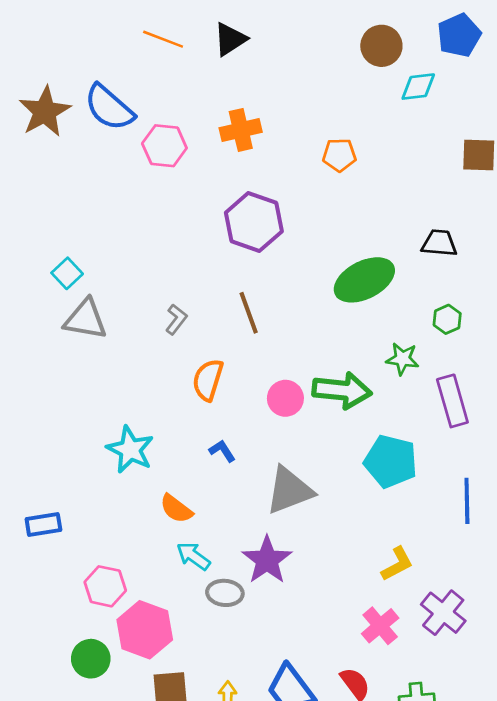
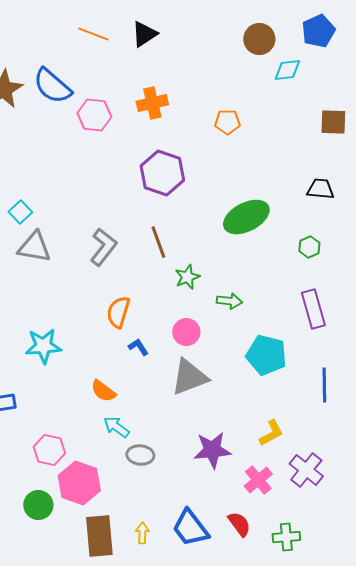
black trapezoid: (439, 243) -> (320, 189), moved
gray L-shape: (176, 319) -> (103, 247), size x1.6
green star: (402, 359) -> (187, 277), moved, turned -30
orange semicircle: (208, 380) -> (118, 312), moved
green arrow: (342, 390) -> (229, 301), size x0.6
pink circle: (285, 398) -> (186, 332), moved
cyan star: (130, 450) -> (43, 346), moved, turned -30
purple star: (267, 560) -> (212, 450), moved, turned 30

